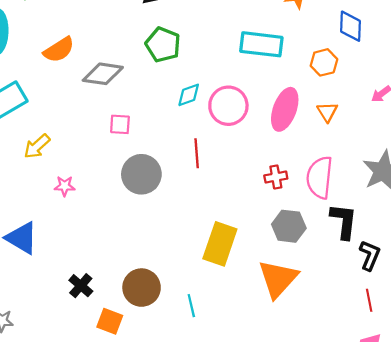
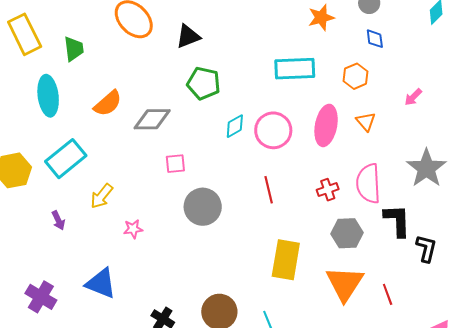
blue diamond: (350, 26) -> (375, 39), size x0.7
red line: (197, 153) -> (269, 190), moved
red line: (369, 300) -> (388, 294), moved

